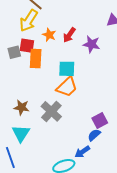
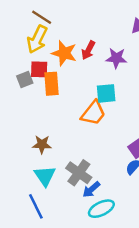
orange star: (49, 35) -> (64, 53), size x1.5
cyan square: (67, 69) -> (106, 93), moved
gray cross: (51, 111) -> (79, 173), moved
blue arrow: (82, 152) -> (91, 189), moved

